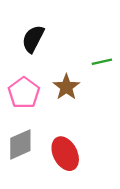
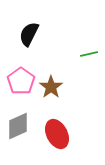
brown star: (66, 87) -> (51, 87), moved

